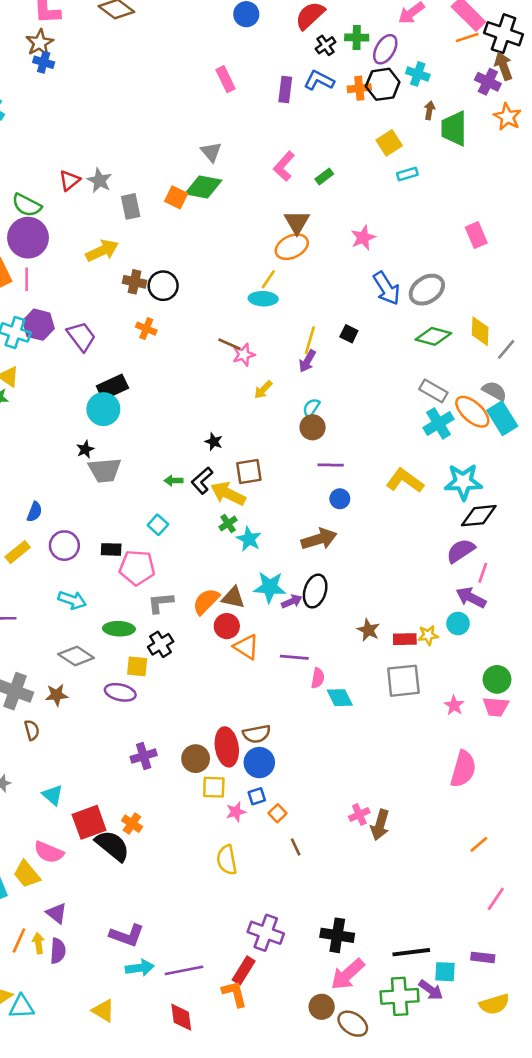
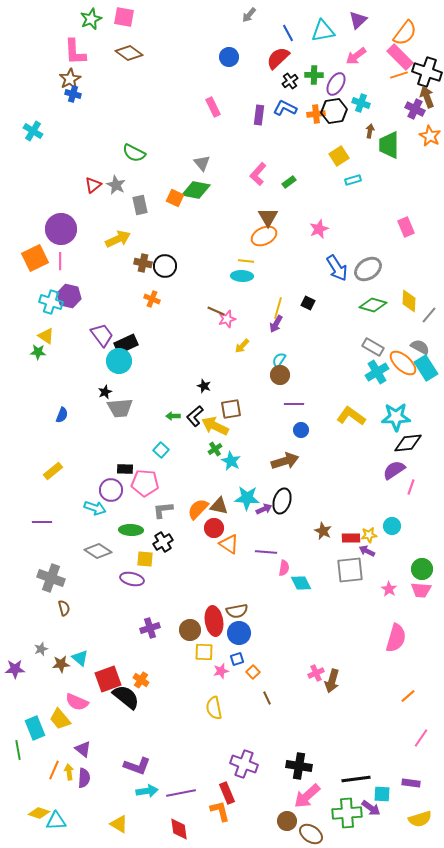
green semicircle: (27, 205) -> (134, 153), moved
yellow line: (268, 279) -> (246, 261), turned 63
purple trapezoid: (81, 336) -> (102, 335), moved
blue semicircle: (34, 512) -> (62, 415), moved
purple circle: (64, 546) -> (111, 490), moved
purple arrow: (471, 598) -> (367, 551), moved, size x0.7
brown star: (57, 695) -> (61, 664), moved
red rectangle: (244, 970) -> (227, 793), turned -55

